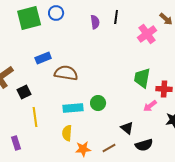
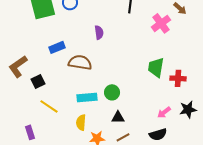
purple semicircle: (95, 22) -> (99, 32), moved
pink arrow: (150, 106) -> (164, 112), moved
yellow line: (35, 117) -> (49, 106), turned -48
black triangle: (127, 128) -> (118, 117), moved, turned -40

